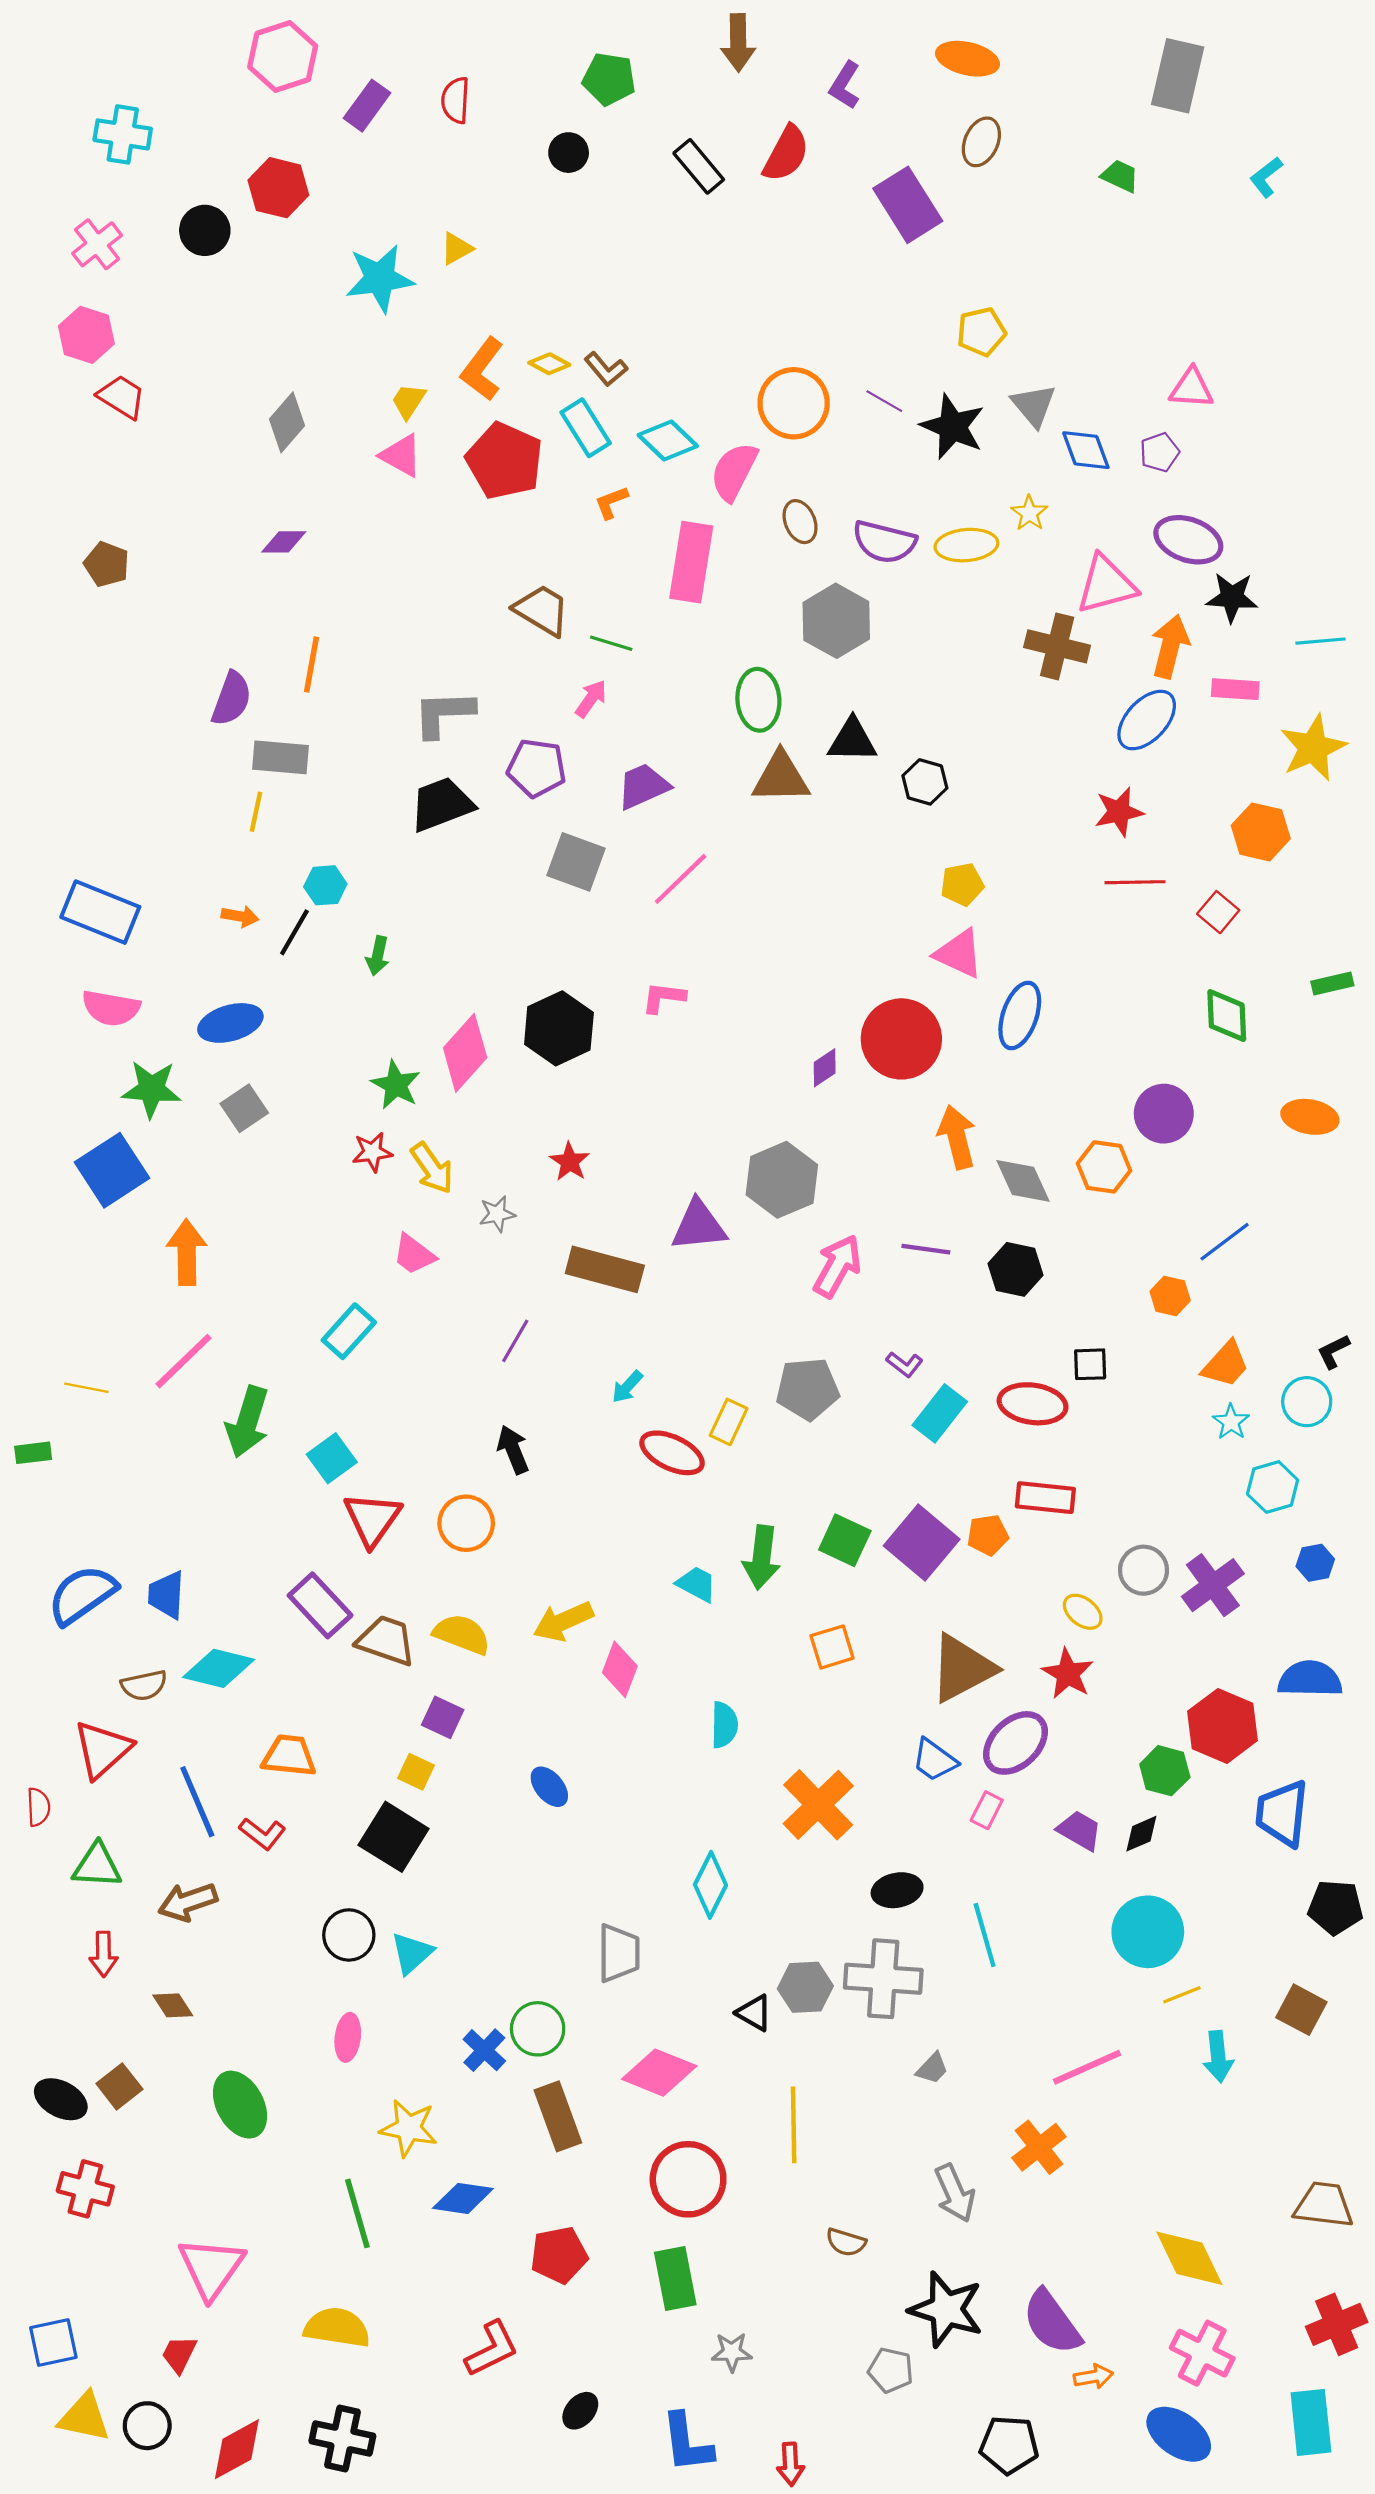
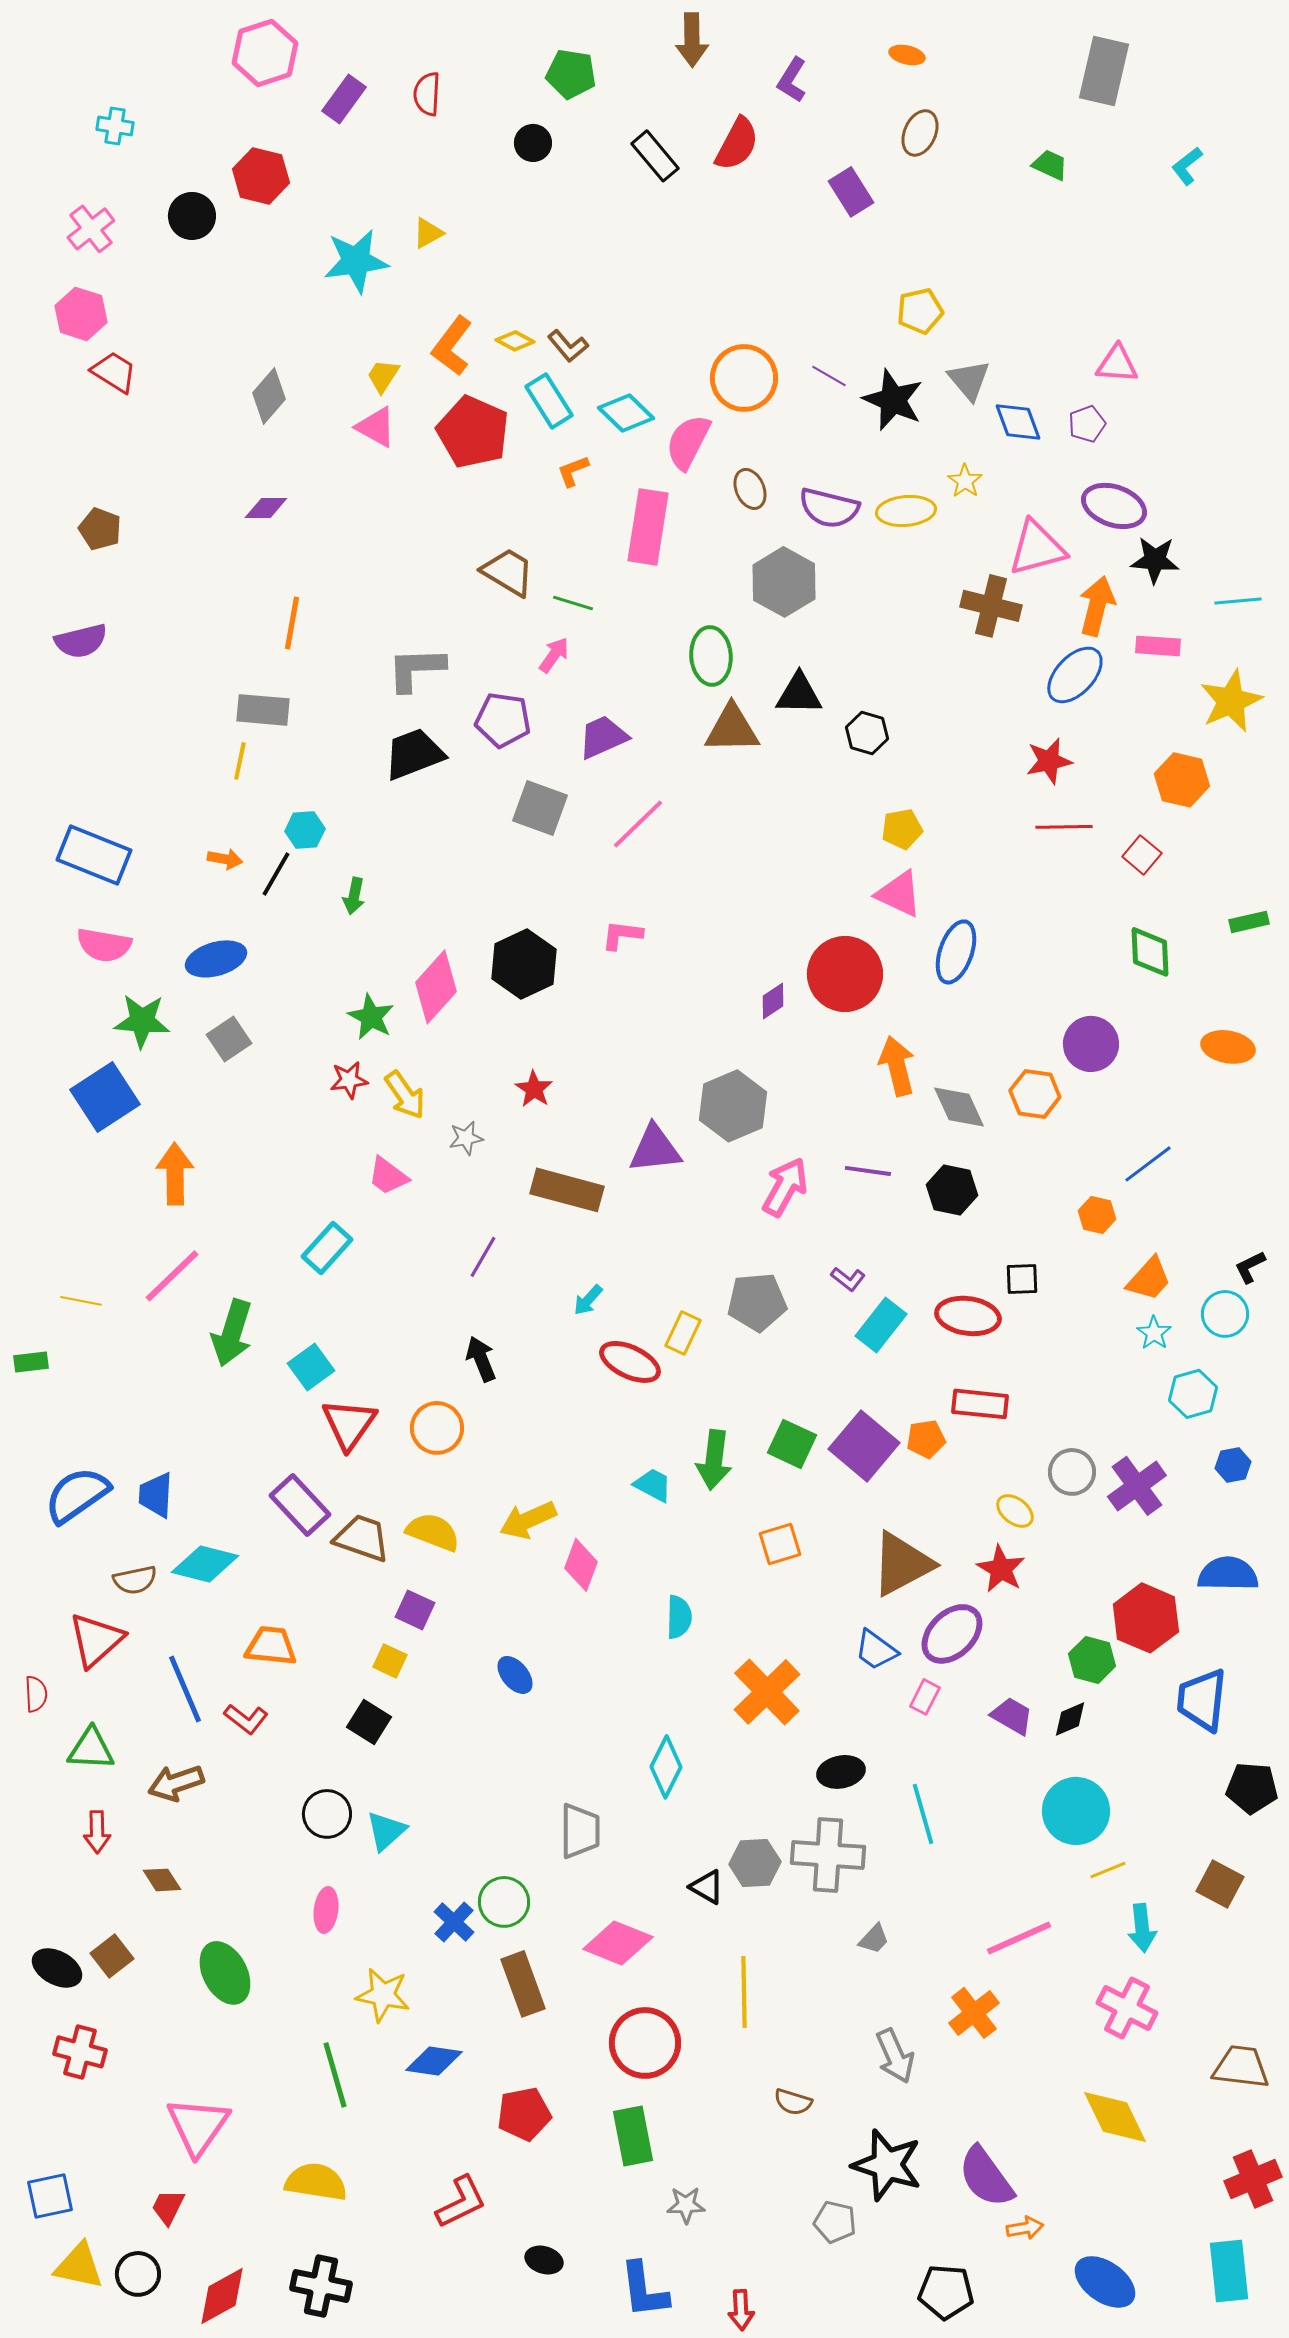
orange ellipse: (967, 59) -> (907, 55), size x0.6
cyan cross: (123, 134) -> (115, 126), size x0.7
purple rectangle: (908, 205) -> (851, 192), size x0.7
purple semicircle: (231, 699) -> (81, 641), moved, turned 56
black square: (394, 1837) -> (369, 1722), size x0.7
pink cross: (1202, 2353) -> (1127, 2008), moved
black ellipse: (580, 2411) -> (544, 2260), turned 66

